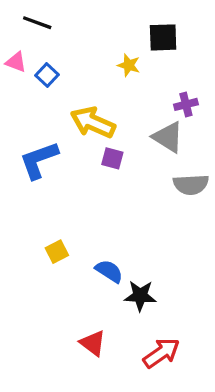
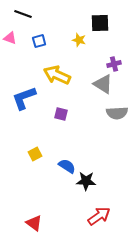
blue square: (47, 75) -> (39, 41), moved, turned 32
purple square: (112, 158) -> (61, 114), moved
red triangle: (93, 343) -> (34, 223), moved

